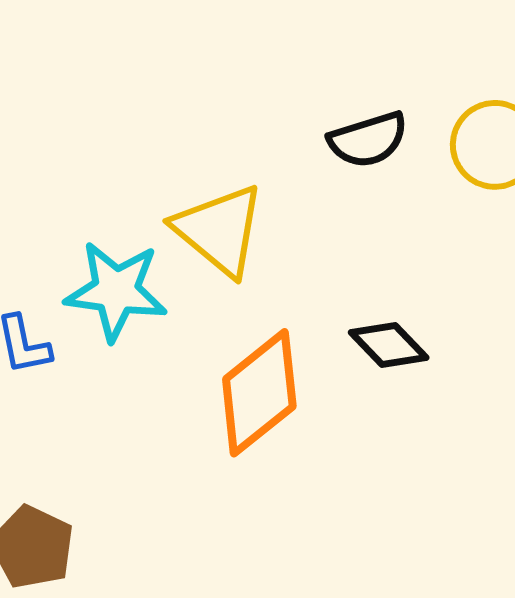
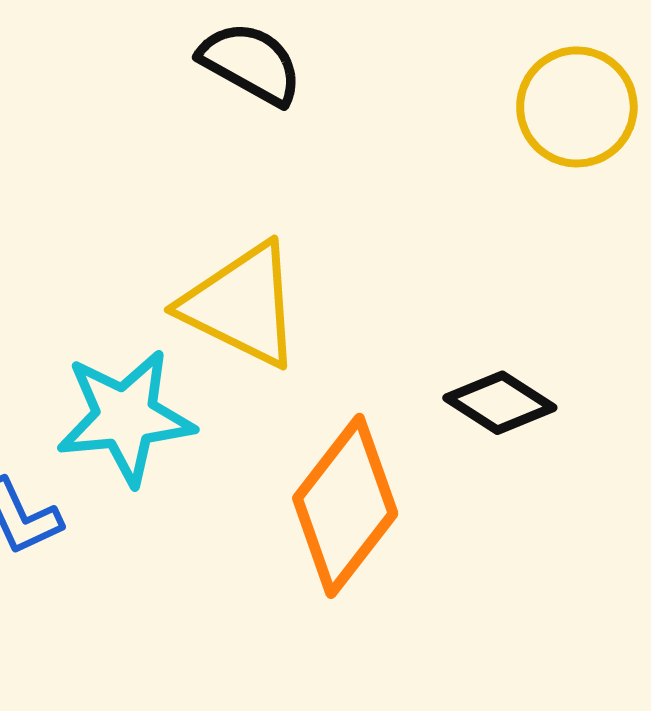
black semicircle: (368, 140) -> (251, 63), moved, turned -120

